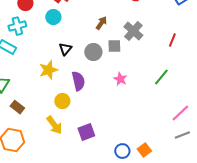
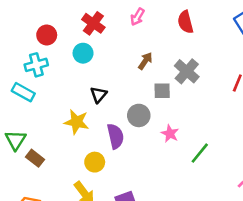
gray circle: (93, 52) -> (139, 115), moved
yellow star: (48, 70) -> (77, 122), turned 30
green line: (161, 77) -> (200, 153), moved
brown rectangle: (17, 107) -> (35, 158), moved

